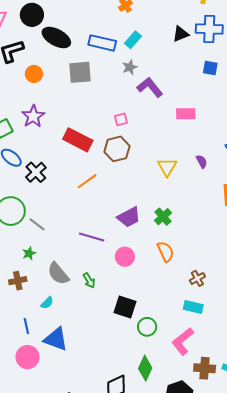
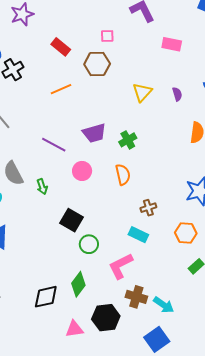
red rectangle: (78, 140) -> (61, 47), size x0.7

